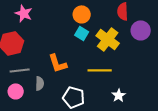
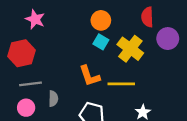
orange L-shape: (58, 63) -> (90, 76), moved

